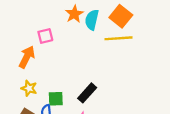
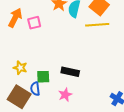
orange arrow: (27, 57) -> (15, 18), moved
black rectangle: (87, 93) -> (70, 72), turned 60

